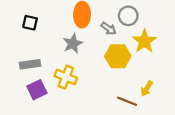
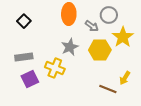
black square: (30, 23) -> (24, 21), turned 32
gray star: (73, 44) -> (70, 47), moved

